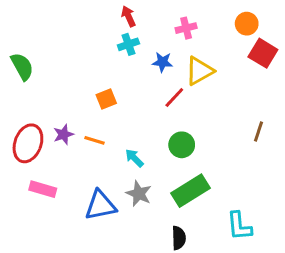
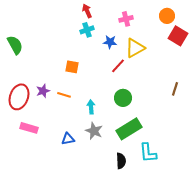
orange square: (106, 99) -> (72, 67), turned 32
cyan arrow: (134, 158) -> (91, 107), turned 40
blue triangle: (100, 205) -> (68, 139), size x0.6
cyan L-shape: (239, 226) -> (148, 153), moved

